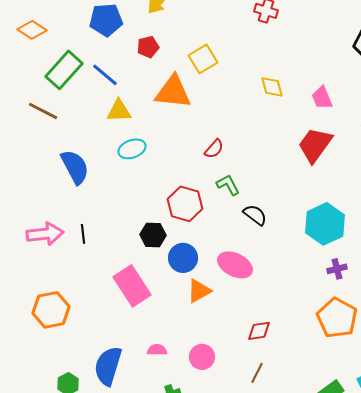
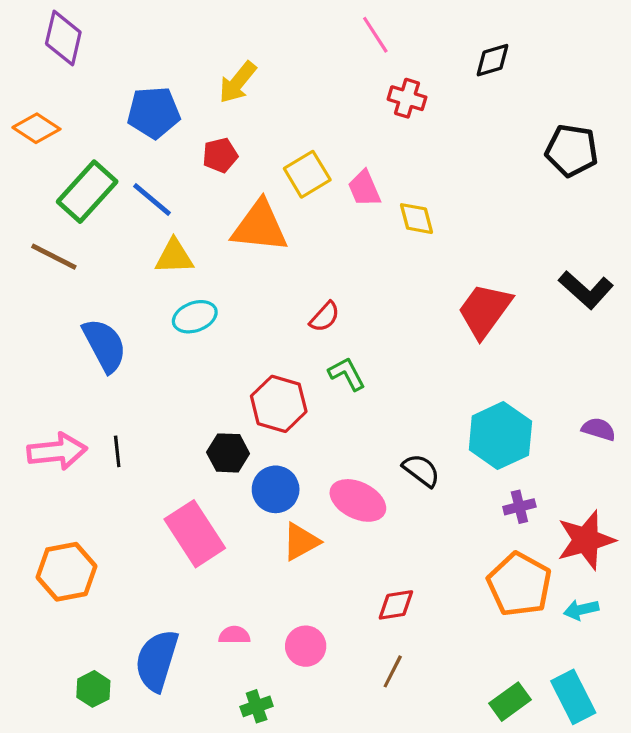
pink trapezoid: (322, 98) -> (364, 188), moved
black semicircle: (255, 215) -> (421, 470), moved

